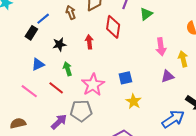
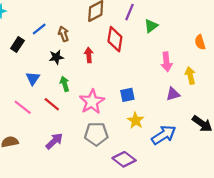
brown arrow: (71, 12) -> (63, 34), moved
black rectangle: (31, 33) -> (17, 45), moved
blue triangle: (38, 64) -> (33, 78), turned -32
gray pentagon: (81, 111) -> (96, 134), moved
blue arrow: (173, 119) -> (164, 135), moved

